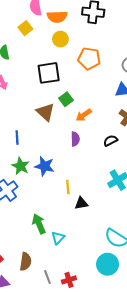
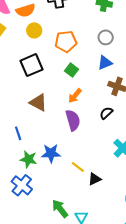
green square: (66, 99) -> (72, 70), moved
purple semicircle: (75, 139) -> (73, 120), size x1.5
yellow line: (68, 187) -> (78, 167), turned -32

